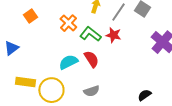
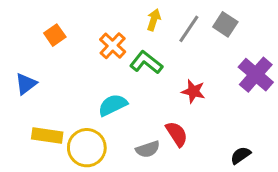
red star: (113, 35) -> (193, 91), moved
red semicircle: (91, 59) -> (177, 134), moved
black semicircle: (144, 95) -> (241, 155), moved

